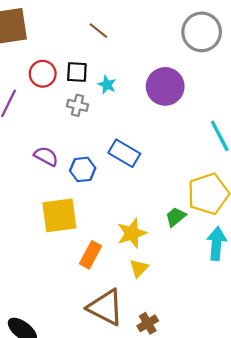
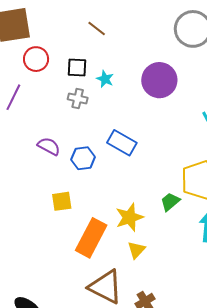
red circle: (43, 74) -> (36, 59), moved
yellow square: (59, 215) -> (62, 201), size x0.6
orange rectangle: (91, 255) -> (91, 238), size x1.5

